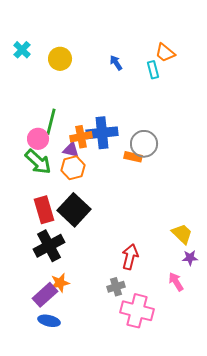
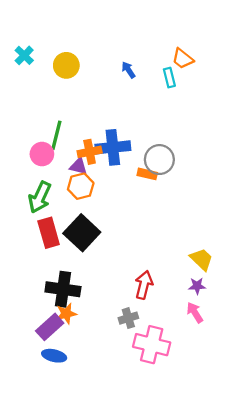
green arrow: (38, 162) -> (40, 197), moved, turned 72
black cross: (49, 246) -> (63, 289), moved, turned 36
purple star: (190, 258) -> (197, 286), moved

